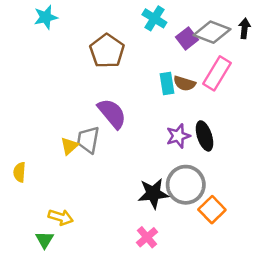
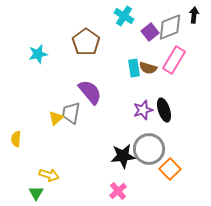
cyan star: (46, 17) -> (38, 54), moved
black arrow: (245, 28) -> (194, 15), moved
gray diamond: (212, 32) -> (170, 27), turned -44

